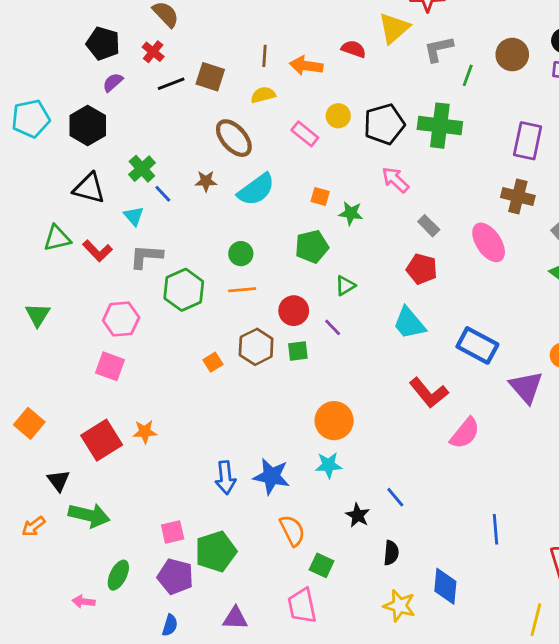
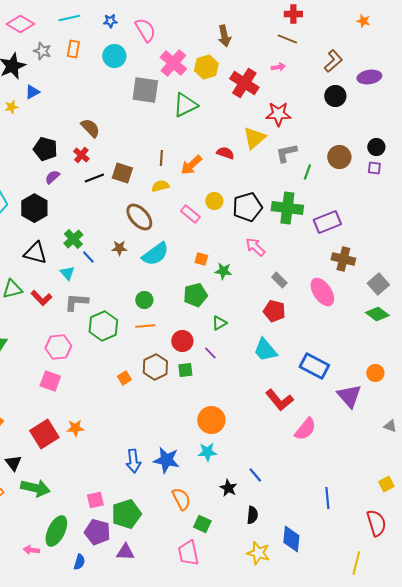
orange arrow: (306, 66) -> (191, 165), turned -50
purple rectangle: (528, 141) -> (327, 222), moved, turned 56
green ellipse: (118, 575) -> (56, 531), size x1.4
purple triangle: (235, 618) -> (125, 552), moved
blue semicircle: (170, 625) -> (79, 562), moved

